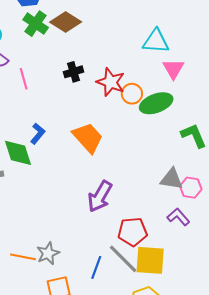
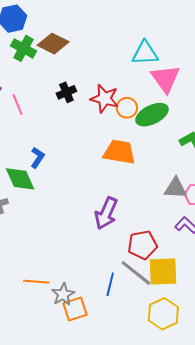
pink triangle: (173, 69) -> (165, 79), size x1.4
orange trapezoid: (88, 138) -> (119, 152), moved, turned -32
gray star: (48, 253) -> (63, 294), moved

